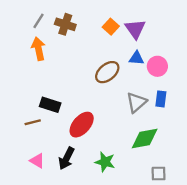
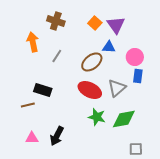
gray line: (38, 21) -> (57, 56), moved
blue triangle: (136, 58) -> (109, 47), moved
blue rectangle: (161, 99) -> (138, 76), moved
red ellipse: (82, 125) -> (90, 90), moved, turned 75
pink triangle: (37, 161) -> (32, 138), turned -32
green star: (105, 162) -> (97, 117), moved

